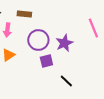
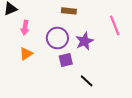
brown rectangle: (24, 14) -> (69, 11), moved

